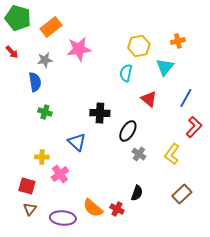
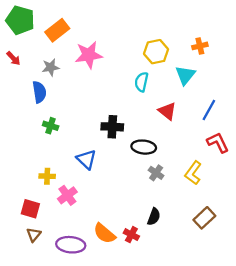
red L-shape: (194, 127) -> (218, 143), turned -70
black ellipse: (128, 131) -> (144, 147), turned 65

